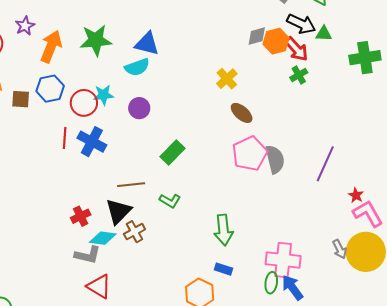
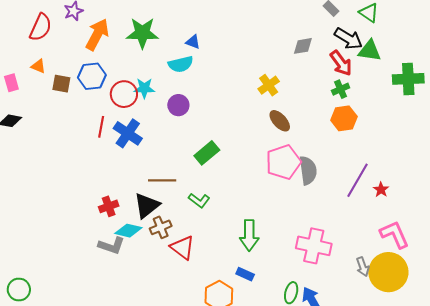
green triangle: (324, 34) -> (370, 51), size x1.4
orange hexagon: (276, 41) -> (344, 118), moved
blue triangle: (147, 44) -> (193, 42), size x0.6
red star: (356, 195) -> (381, 190), moved
pink cross: (283, 260) -> (314, 246), moved
red triangle: (99, 286) -> (182, 248), moved

